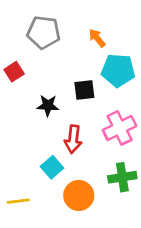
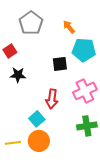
gray pentagon: (44, 32) -> (31, 23), turned 30
black star: (48, 105) -> (18, 75), moved
orange circle: (79, 195) -> (39, 141), moved

